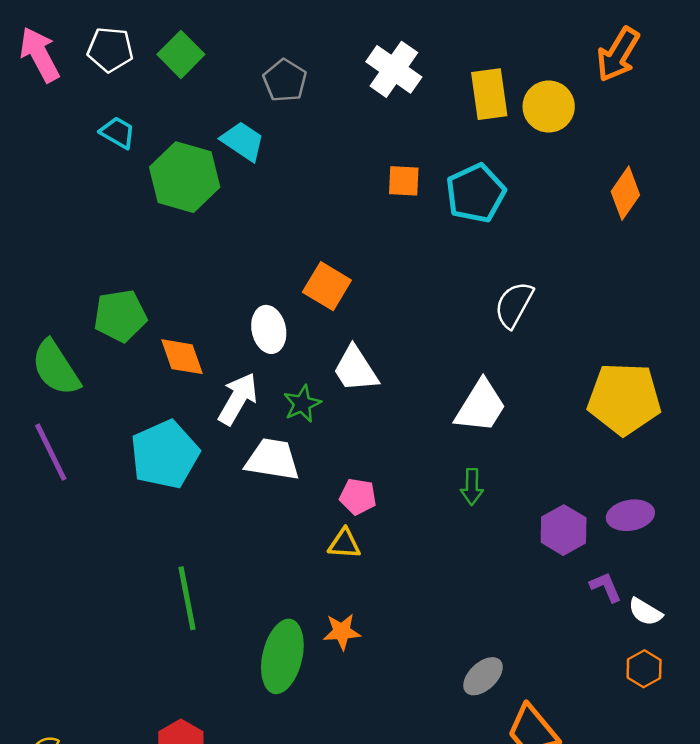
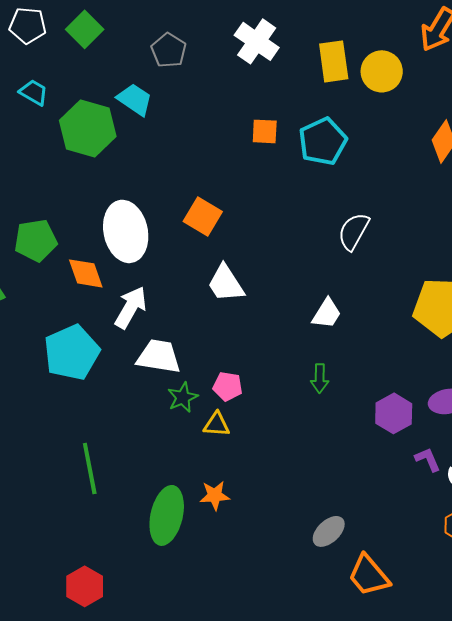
white ellipse: (269, 329) -> (126, 231), moved, size x1.6
green star: (302, 404) -> (183, 397), moved
white trapezoid: (481, 406) -> (327, 313), size x0.7

